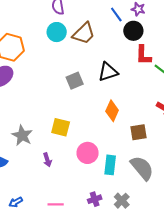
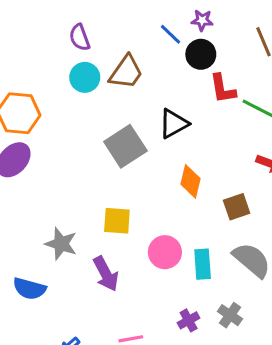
gray square: (75, 81) -> (125, 146), size x1.5
purple arrow: (47, 160) -> (106, 274), size x1.6

